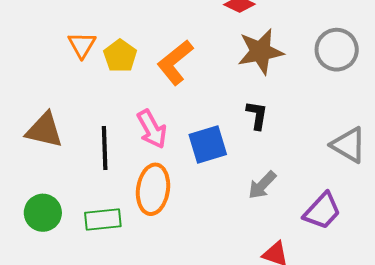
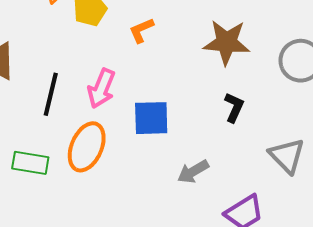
orange L-shape: (175, 62) -> (141, 30), size x0.6
black L-shape: (257, 115) -> (234, 107), moved
pink arrow: (152, 129) -> (101, 88), turned 36

